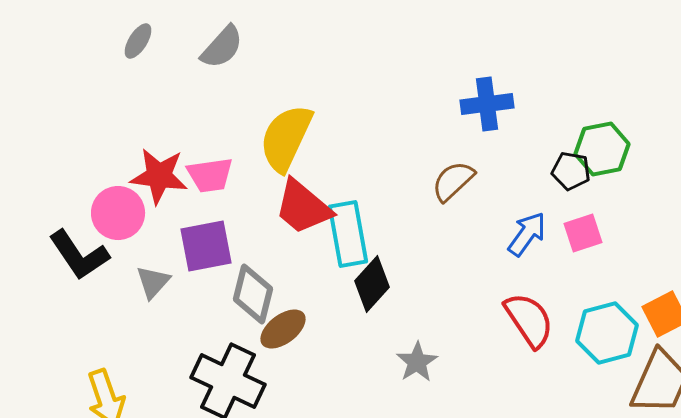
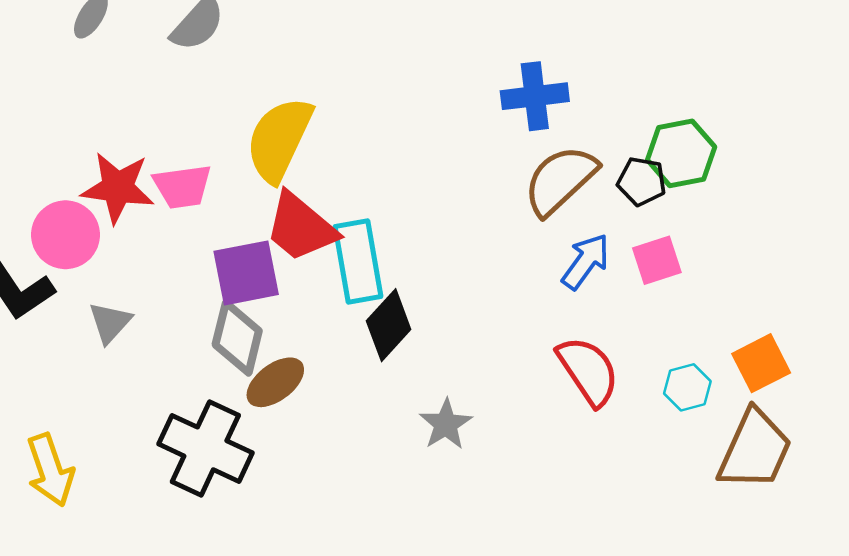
brown semicircle: (453, 181) -> (560, 180), moved, size x1.4
purple square: (206, 246) -> (246, 273), moved
cyan hexagon: (607, 333) -> (687, 387), size x0.6

